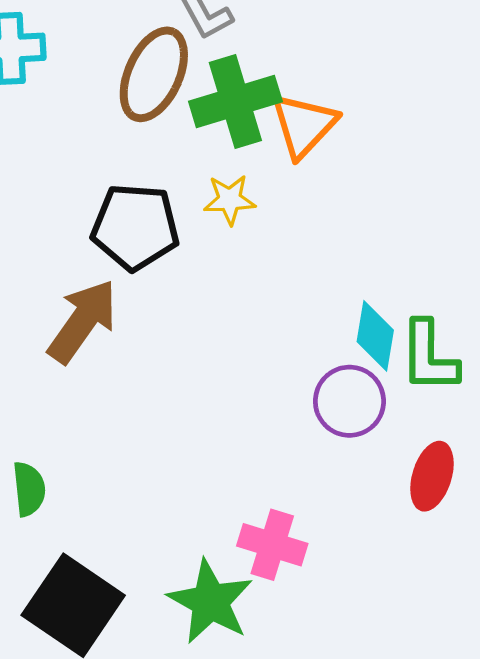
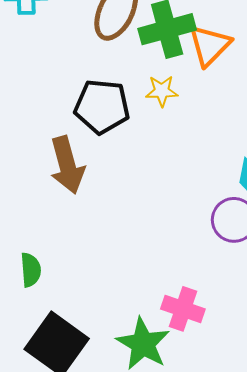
brown arrow: (82, 321) -> (67, 165), turned 128

